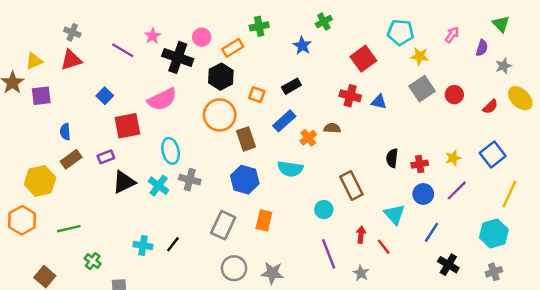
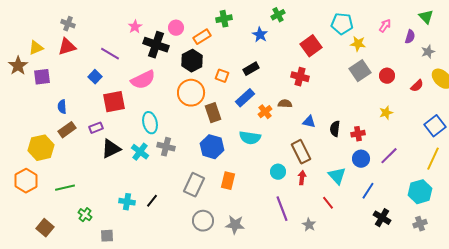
purple line: (123, 50) -> (110, 54), moved
blue triangle: (379, 102) -> (309, 122), moved
blue square: (493, 154) -> (435, 126), moved
yellow star: (453, 158) -> (386, 113), moved
red arrow: (361, 235) -> (302, 178), moved

